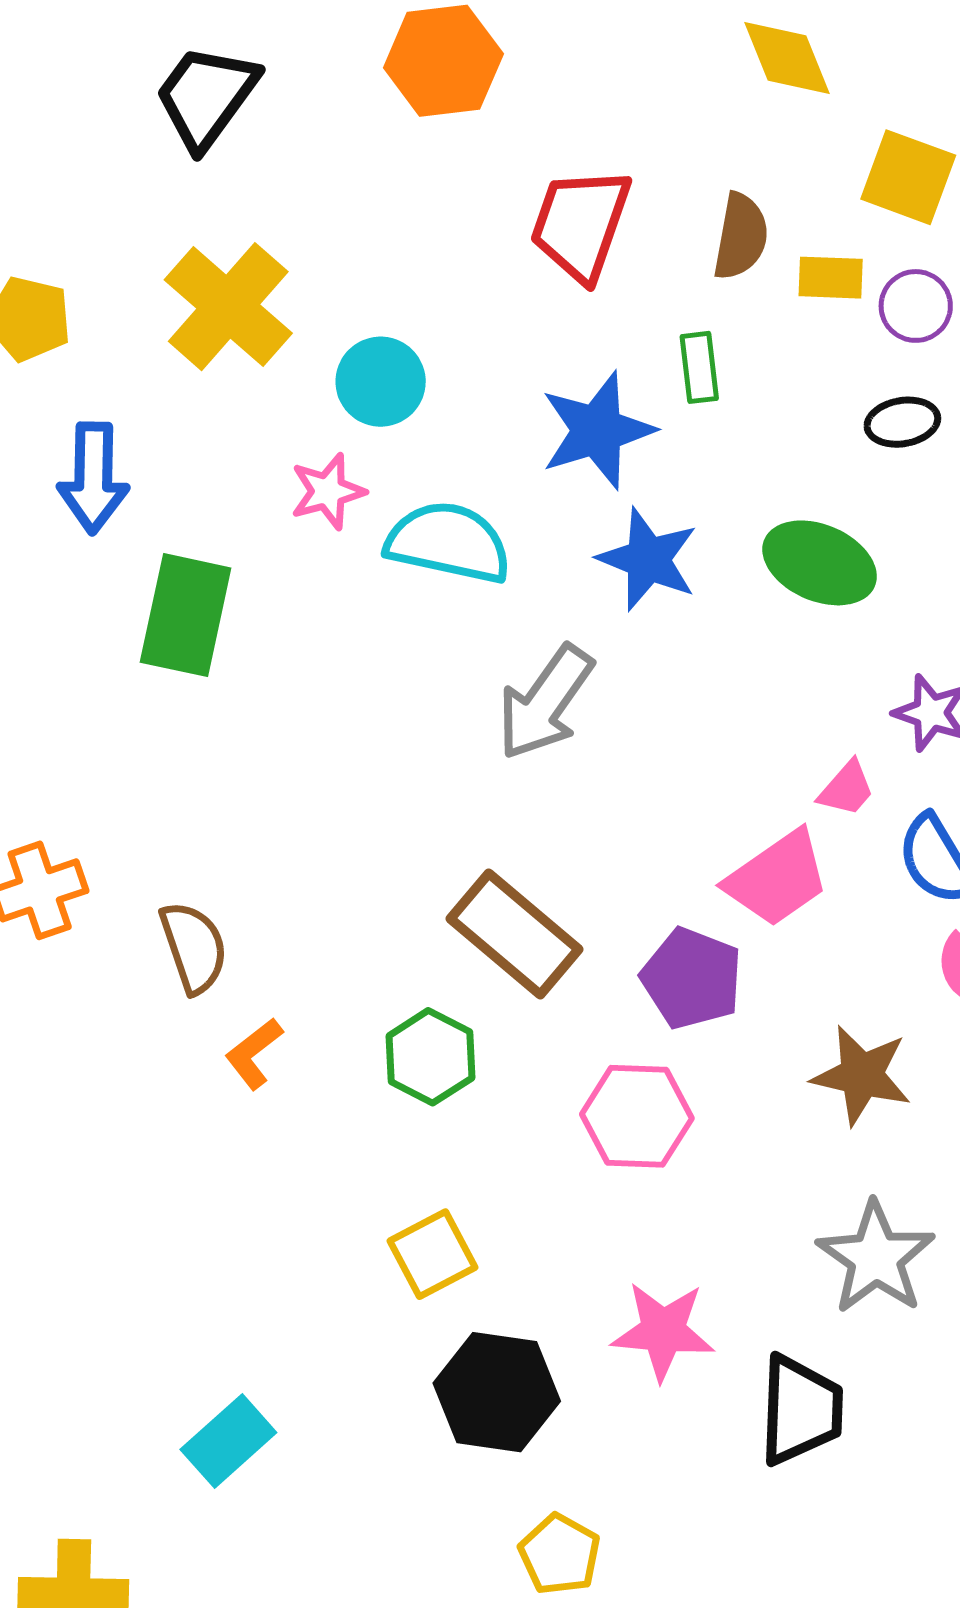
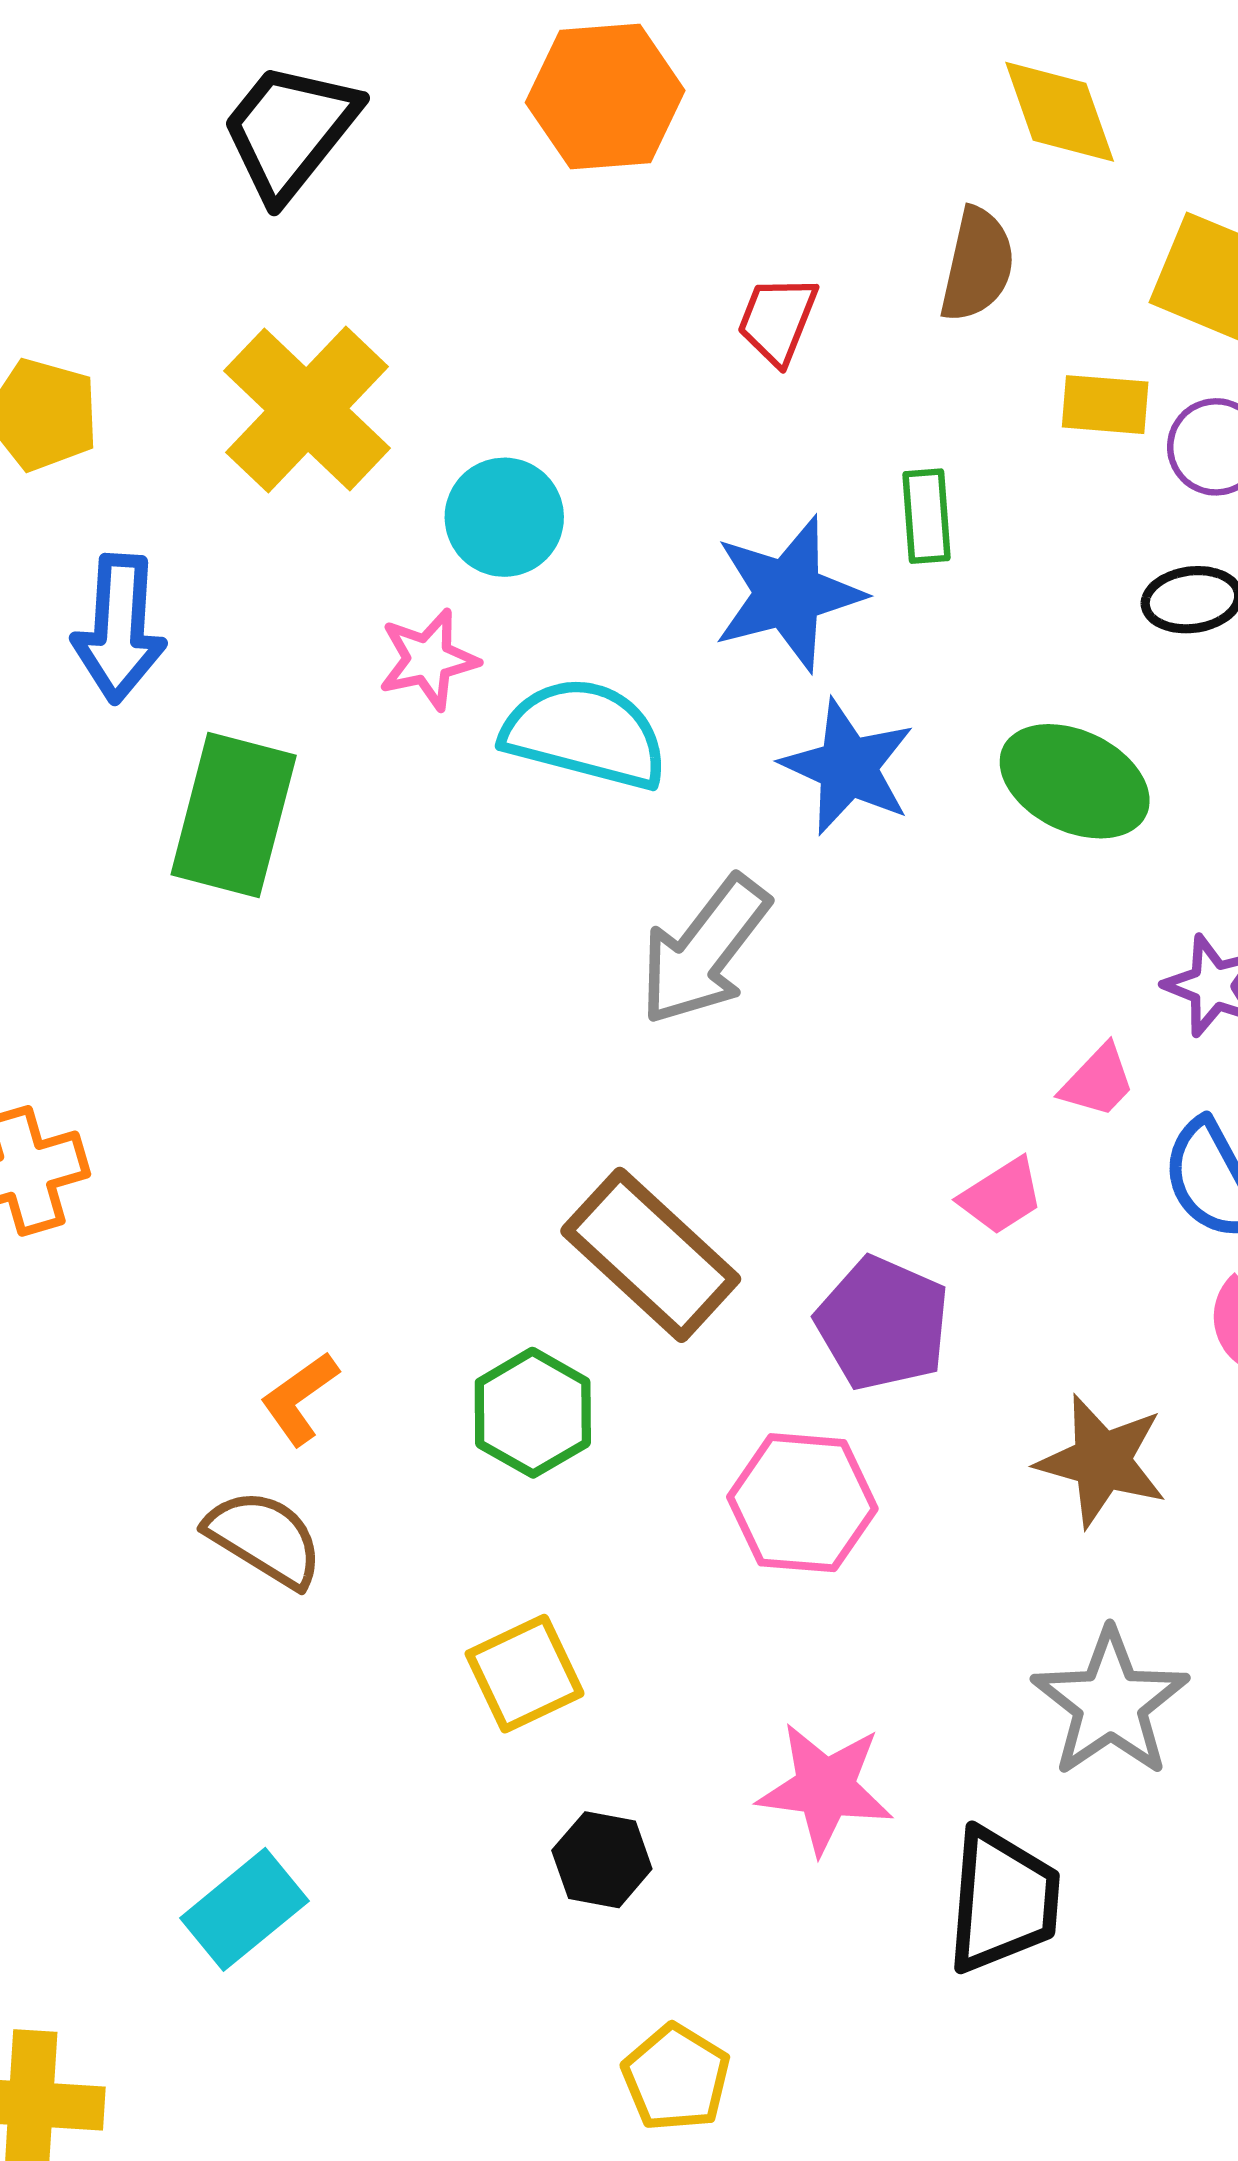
red trapezoid: (581, 224) -> (777, 320), size x0.6
brown semicircle: (741, 236) -> (977, 265), moved
pink trapezoid: (777, 878) -> (1001, 1196), size x0.6
brown semicircle: (194, 947) -> (264, 1538), moved, turned -42
black hexagon: (497, 1392) -> (602, 1860), size x0.6

